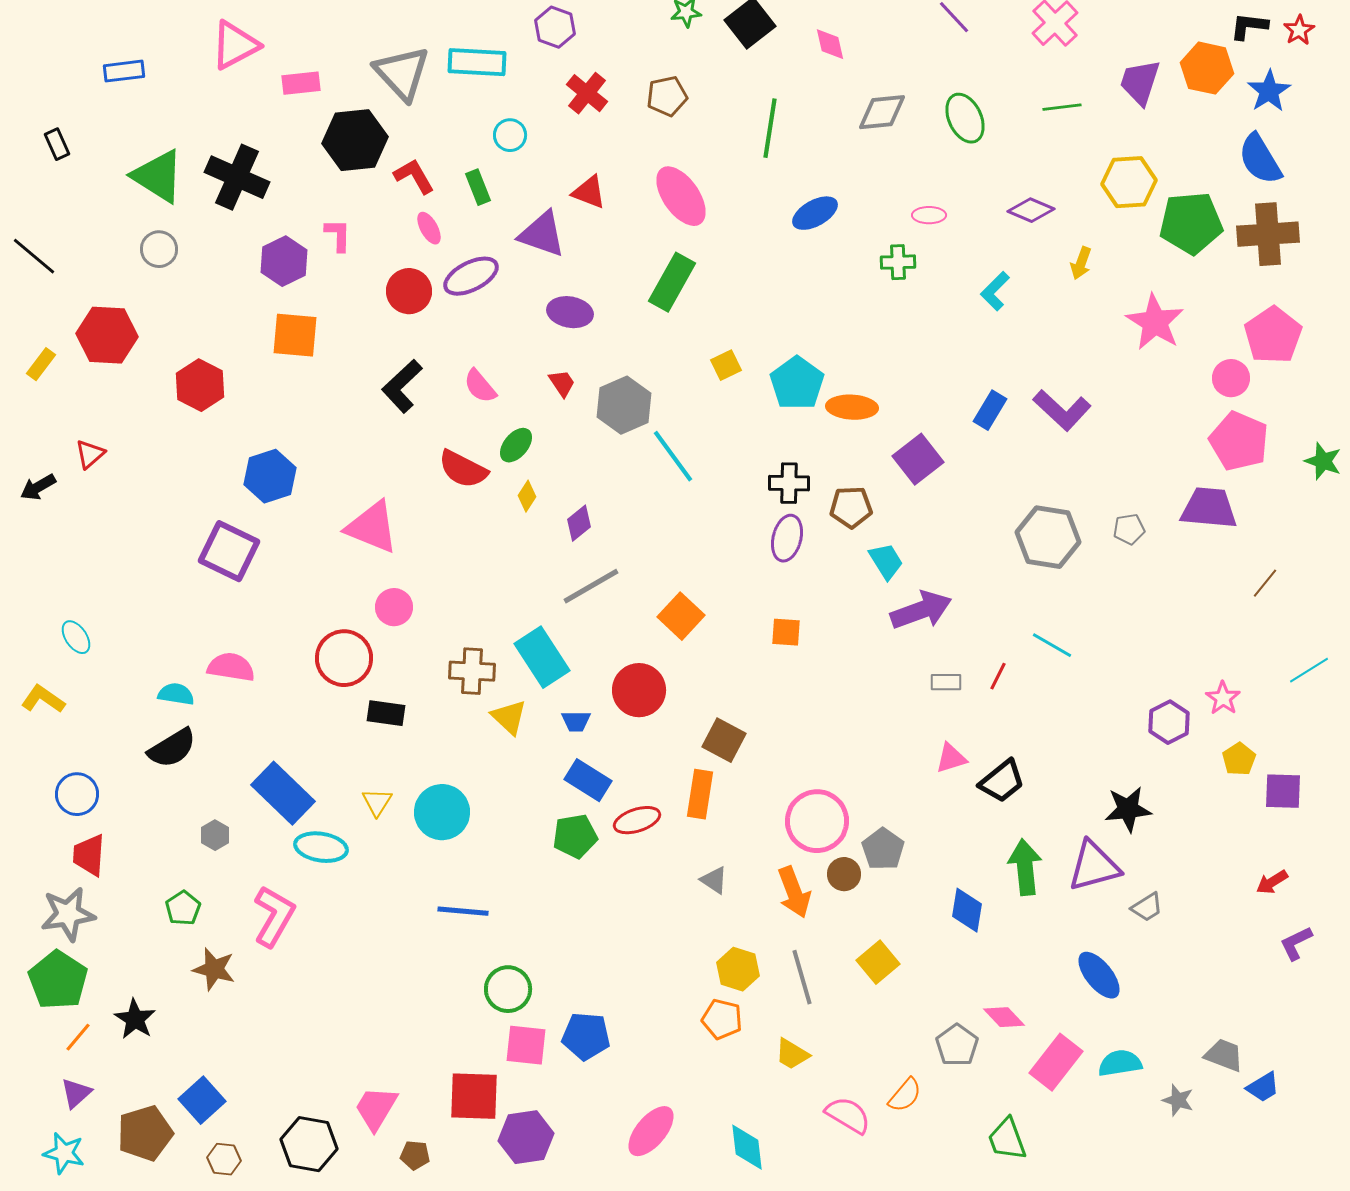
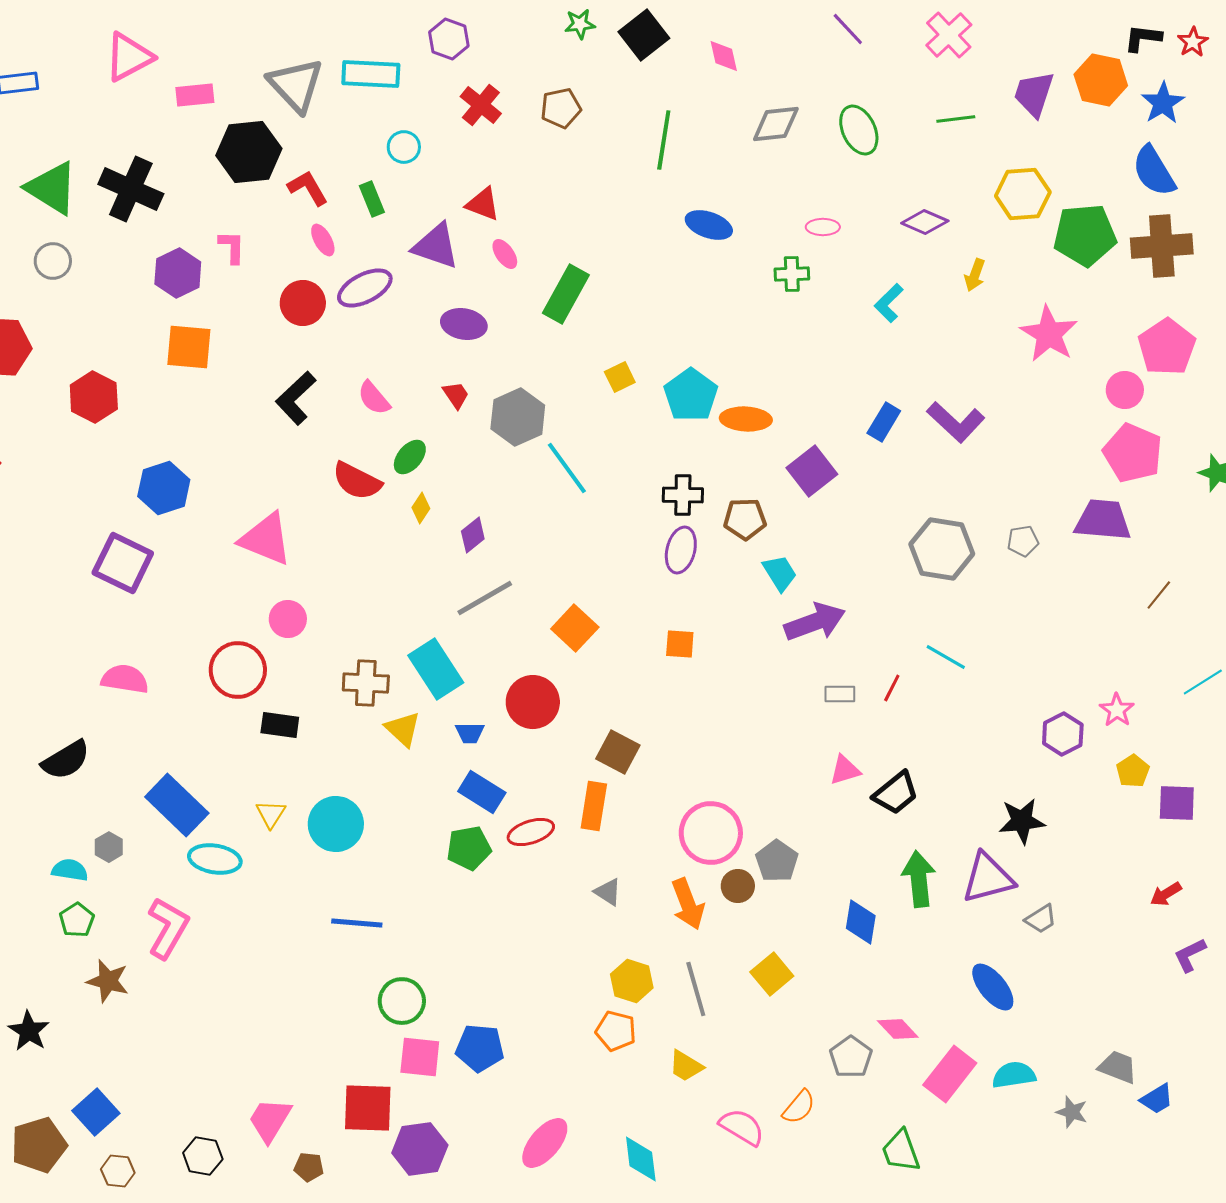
pink ellipse: (681, 196) -> (505, 254), moved, size x0.5
blue ellipse: (815, 213) -> (709, 225), turned 48
cyan semicircle: (176, 694) -> (70, 870), moved
black hexagon: (309, 1144) -> (203, 1156), size x0.7

